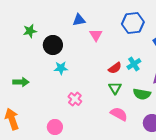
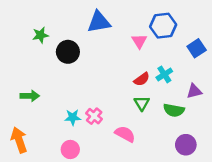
blue triangle: (79, 20) -> (99, 22), size x1.5
pink triangle: (96, 35) -> (139, 41), moved
cyan star: (61, 68) -> (73, 117), moved
pink semicircle: (119, 114) -> (125, 134), moved

